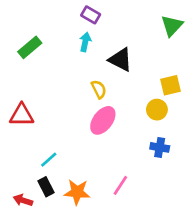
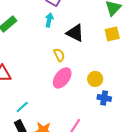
yellow square: (170, 85) -> (112, 34), moved
yellow circle: (157, 110) -> (95, 79), moved

